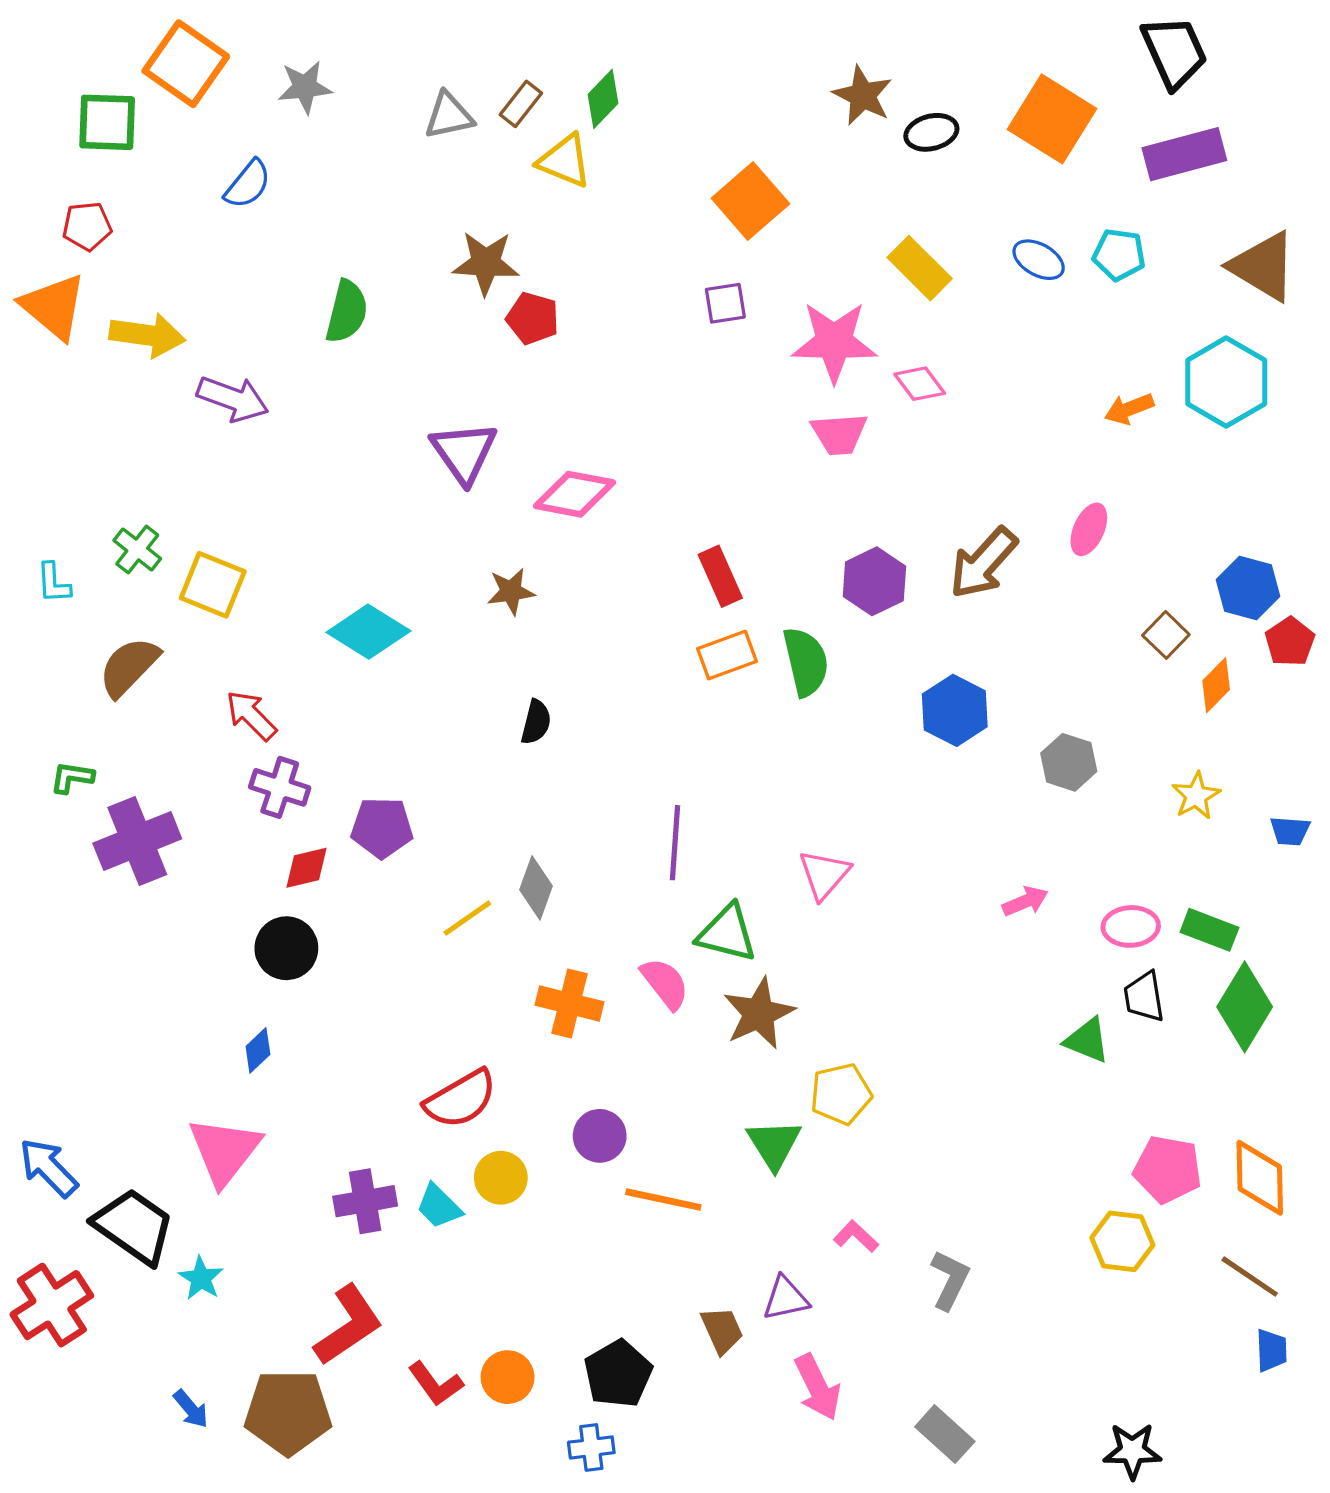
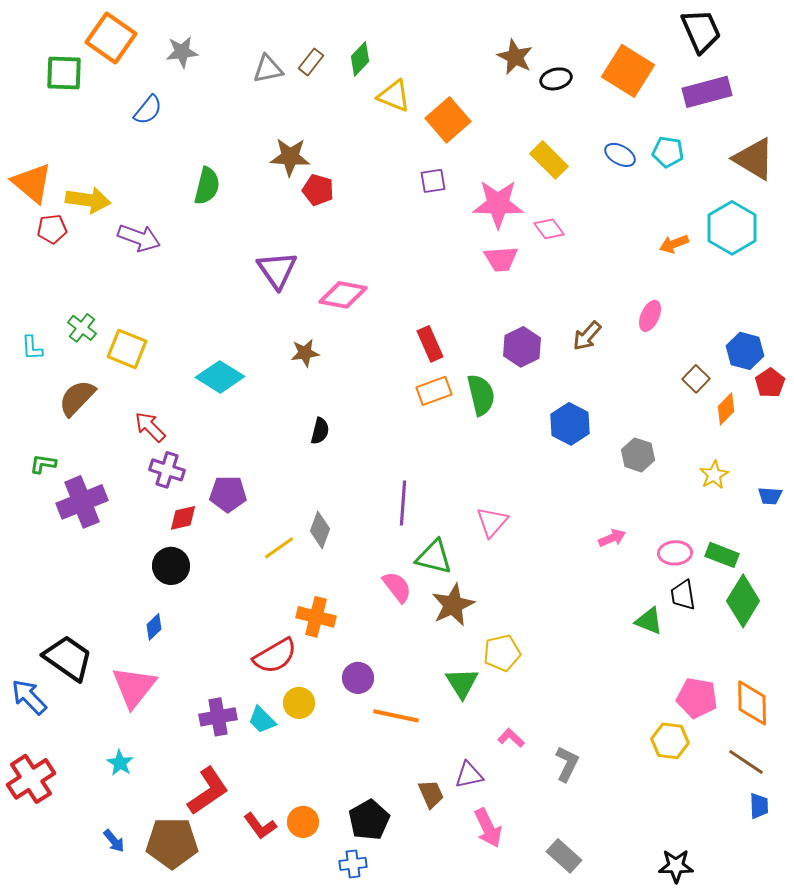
yellow triangle: (564, 161) -> (394, 96), moved
red pentagon: (87, 226) -> (52, 229), moved
brown arrow: (983, 563) -> (587, 336), size x0.7
orange cross: (570, 1004) -> (316, 617), moved
black trapezoid: (134, 1226) -> (68, 658), moved

